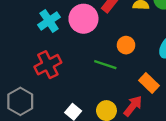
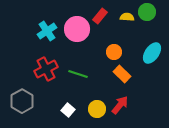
green line: (105, 65) -> (78, 74), moved
orange rectangle: (149, 83) -> (122, 74), moved

